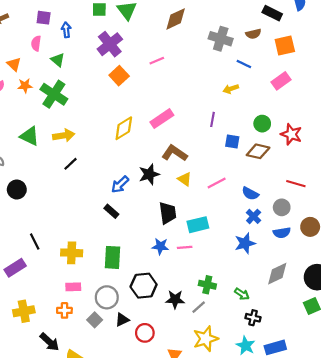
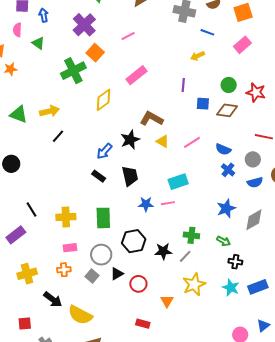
green cross: (54, 94) -> (73, 71), moved, turned 35
pink rectangle: (162, 119) -> (136, 75), moved
black trapezoid: (168, 213) -> (130, 176), moved
blue star: (245, 243) -> (226, 208), moved

